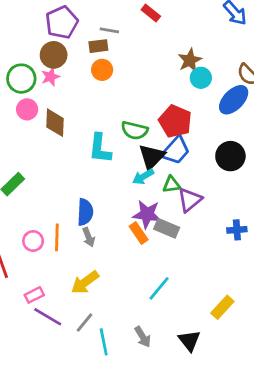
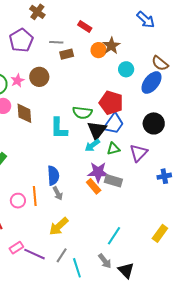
brown rectangle: (98, 46) -> (67, 54), moved
brown circle: (54, 55) -> (39, 77), moved
brown star: (190, 60) -> (111, 46), moved
orange circle: (102, 70) -> (99, 50), moved
purple triangle: (190, 200) -> (139, 153), moved
cyan line: (159, 288) -> (114, 236), moved
pink rectangle: (34, 295) -> (16, 248), moved
black triangle: (189, 341) -> (126, 270), moved

